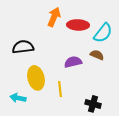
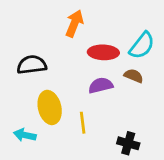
red ellipse: (78, 25) -> (103, 52), moved

